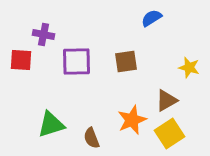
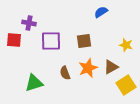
orange star: (132, 120) -> (88, 68), moved
yellow square: (169, 133) -> (126, 85), moved
brown semicircle: (92, 138) -> (65, 73), moved

